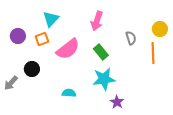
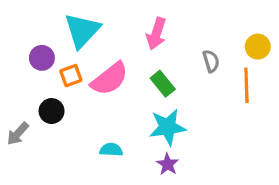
cyan triangle: (51, 19) -> (82, 30), size x1.4
purple circle: (18, 36) -> (42, 58), moved
orange square: (42, 39) -> (71, 76), moved
purple star: (117, 102) -> (168, 164), moved

